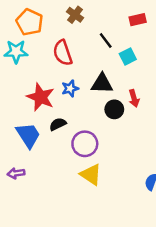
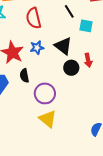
cyan square: (128, 57) -> (86, 26), turned 32
black triangle: (102, 84) -> (63, 46), turned 30
black semicircle: (58, 124) -> (24, 76), turned -80

